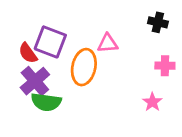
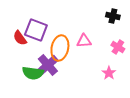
pink triangle: (108, 43) -> (84, 41), moved
pink cross: (165, 66) -> (118, 47), turned 32
purple cross: (35, 81) -> (48, 65), moved

